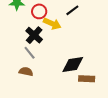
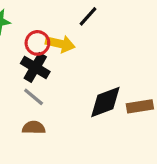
red circle: (39, 11) -> (37, 43), moved
brown rectangle: (87, 79) -> (140, 106), moved

